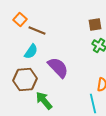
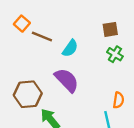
cyan semicircle: (31, 52) -> (70, 48), moved

